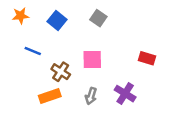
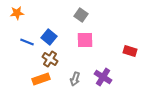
blue square: (57, 21) -> (49, 37), moved
red rectangle: (147, 58) -> (130, 51), moved
pink square: (92, 60) -> (85, 40), moved

